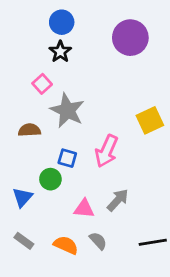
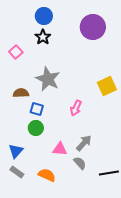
pink square: (42, 84) -> (16, 52), moved
pink arrow: (107, 151) -> (76, 108), size x0.7
blue square: (67, 158) -> (37, 109), moved
blue triangle: (22, 197) -> (16, 151), moved
gray semicircle: (98, 241) -> (80, 163), moved

